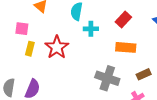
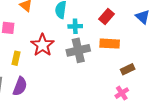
yellow rectangle: (30, 49) -> (16, 58), moved
gray cross: (107, 78) -> (78, 50), moved, turned -30

